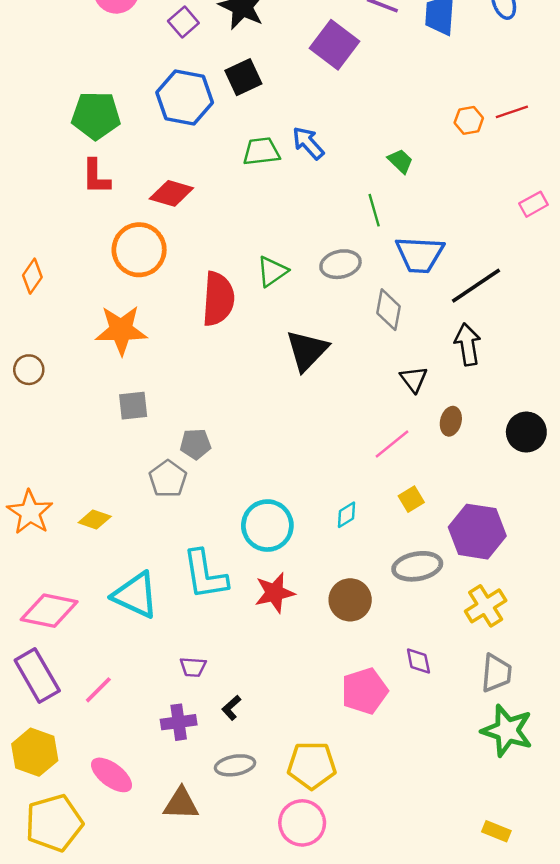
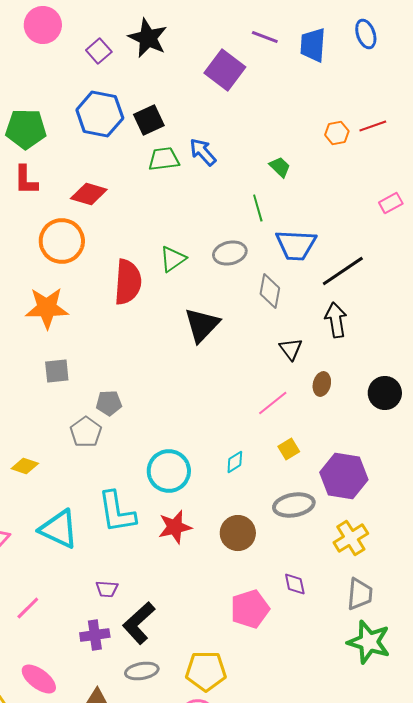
black square: (243, 77) -> (149, 120), moved
black L-shape: (231, 708) -> (139, 623), size x2.0

